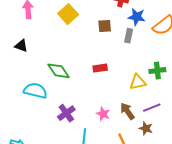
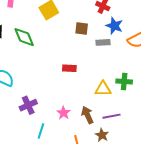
gray rectangle: (129, 36) -> (103, 42), turned 64
green diamond: (59, 71) -> (24, 37), moved

